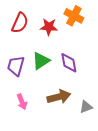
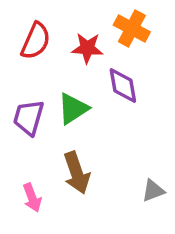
purple diamond: (69, 63) -> (123, 85), moved
brown arrow: (59, 97) -> (77, 173), moved, turned 85
pink arrow: (22, 102) -> (32, 198), moved

